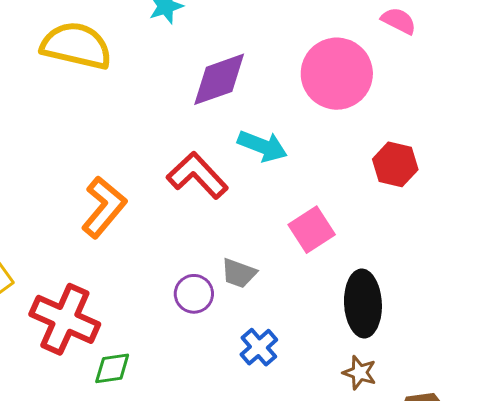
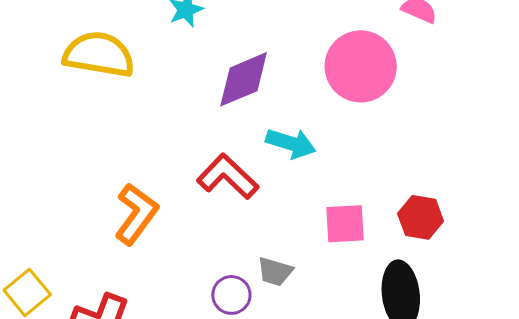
red hexagon: (395, 164) -> (421, 217), moved
pink square: (312, 230) -> (345, 224), turned 33

